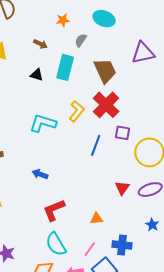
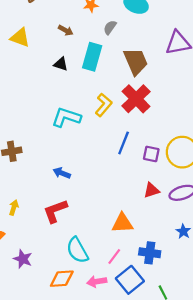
purple square: (122, 133) -> (151, 154), moved
red triangle: (122, 188) -> (152, 190), turned 35
red L-shape: (54, 210) -> (55, 211), moved
orange triangle: (96, 218) -> (122, 223), size x1.5

